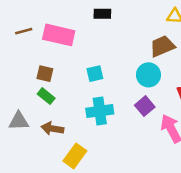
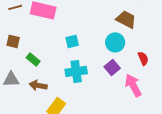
brown trapezoid: (162, 46) -> (126, 19), turned 50
brown square: (45, 74) -> (13, 41), moved

